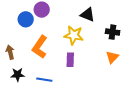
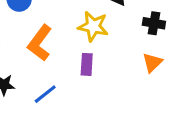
blue line: (44, 80) -> (45, 94), turned -49

